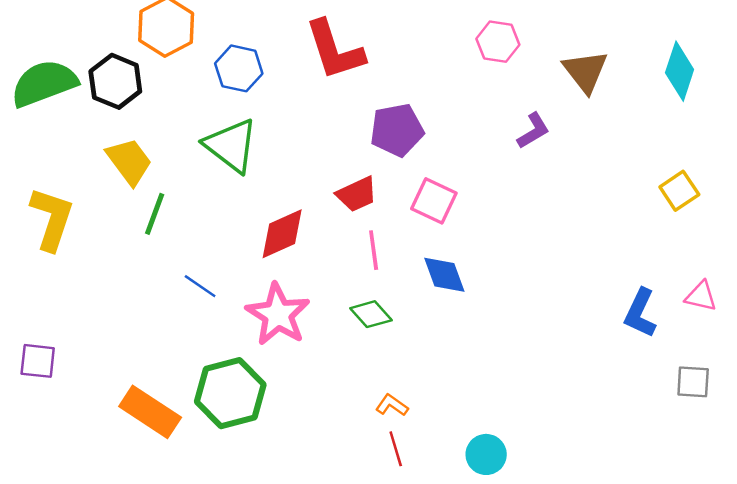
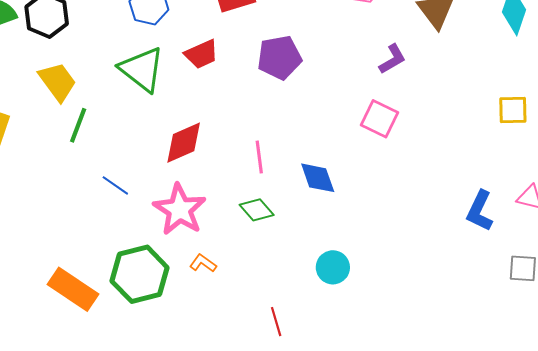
yellow square: (679, 191) -> (513, 110), turned 32
red trapezoid: (357, 194) -> (201, 54), moved
pink square: (434, 201) -> (380, 119), moved
orange L-shape: (392, 405) -> (203, 263), moved
cyan circle: (486, 454) -> (333, 267), moved

